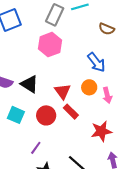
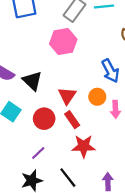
red star: (101, 131) -> (84, 146), moved
purple line: (36, 148) -> (38, 153), moved

